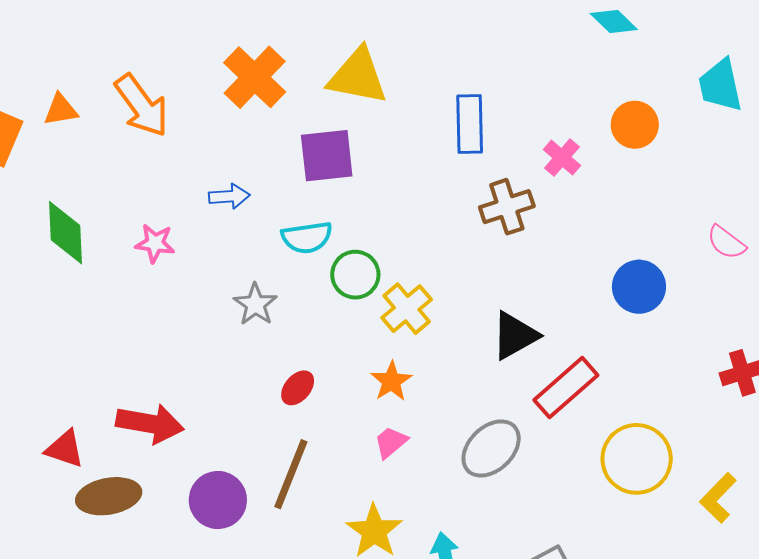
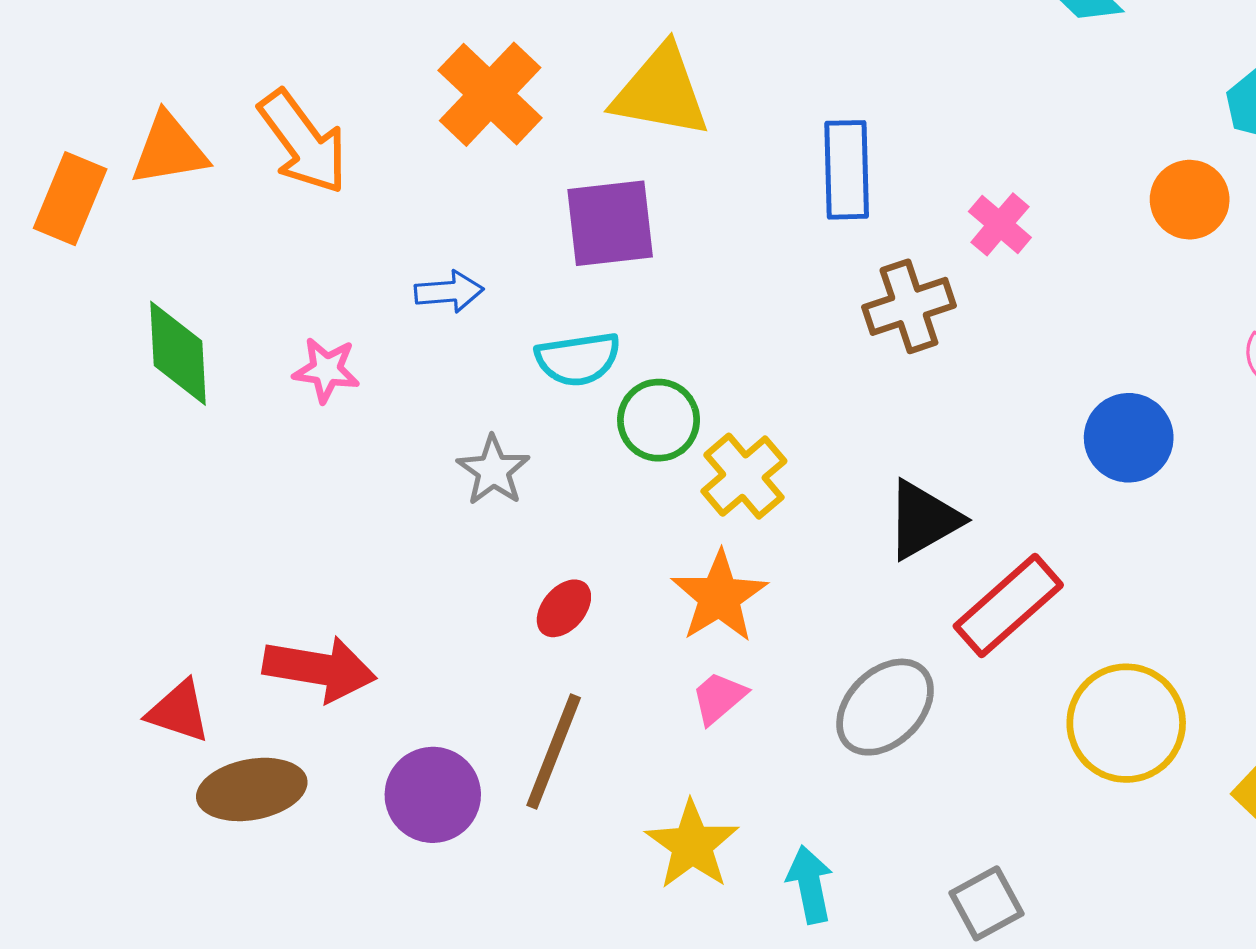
orange triangle: (61, 110) -> (169, 150), size x1.4
orange circle: (635, 125) -> (1190, 200), moved
orange star: (391, 381) -> (719, 597), size x1.4

